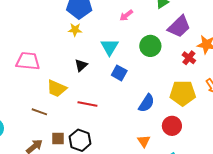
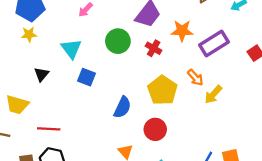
red cross: (189, 58) -> (154, 48), moved
yellow pentagon: (183, 93) -> (162, 90), turned -30
red line: (87, 104) -> (49, 129), moved

